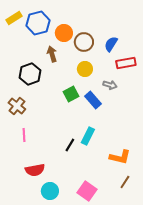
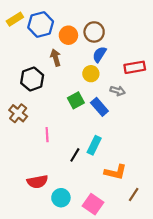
brown circle: (84, 42) -> (94, 32), moved
blue semicircle: (111, 44) -> (99, 54), moved
pink line: (24, 135) -> (47, 135), moved
orange L-shape: (120, 157) -> (115, 172), moved
cyan circle: (50, 191) -> (61, 198), moved

